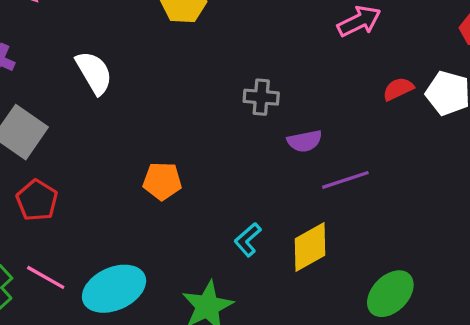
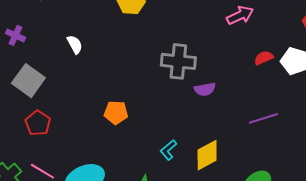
white semicircle: (94, 73) -> (75, 44), size x0.7
gray cross: (261, 97) -> (178, 61), size x1.6
purple line: (345, 180) -> (264, 118), moved

